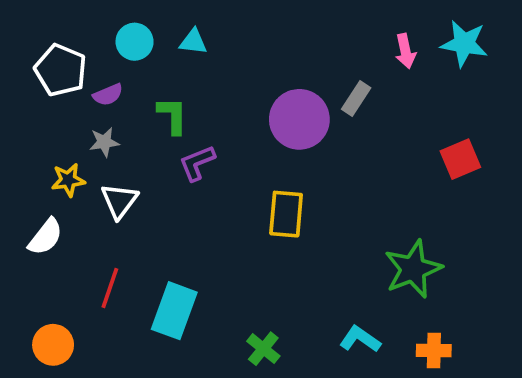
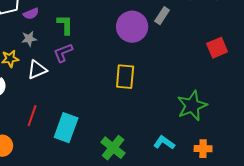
purple L-shape: (197, 163) -> (63, 53), moved
white triangle: (119, 201) -> (37, 70), turned 30
green cross: (263, 349) -> (113, 148), size x1.4

